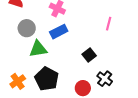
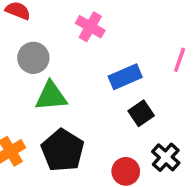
blue rectangle: (59, 32) -> (125, 77), moved

